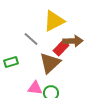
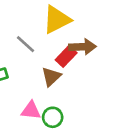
brown triangle: (50, 63) -> (51, 77), size x0.7

